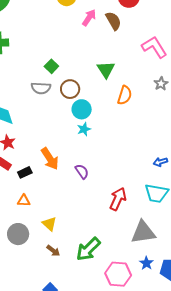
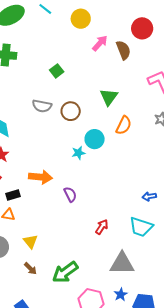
green square: (51, 66) -> (57, 71), moved
cyan circle: (82, 109) -> (95, 139), moved
orange arrow: (50, 159) -> (40, 177), turned -60
black rectangle: (25, 172) -> (13, 195), moved
red arrow: (118, 199) -> (102, 227), size x0.7

